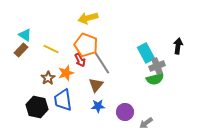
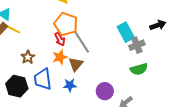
black arrow: (178, 46) -> (158, 25), turned 63
yellow line: (51, 49) -> (13, 29), moved
orange star: (66, 73) -> (60, 57), moved
green semicircle: (155, 79) -> (139, 69), moved
blue star: (98, 106) -> (70, 85), moved

